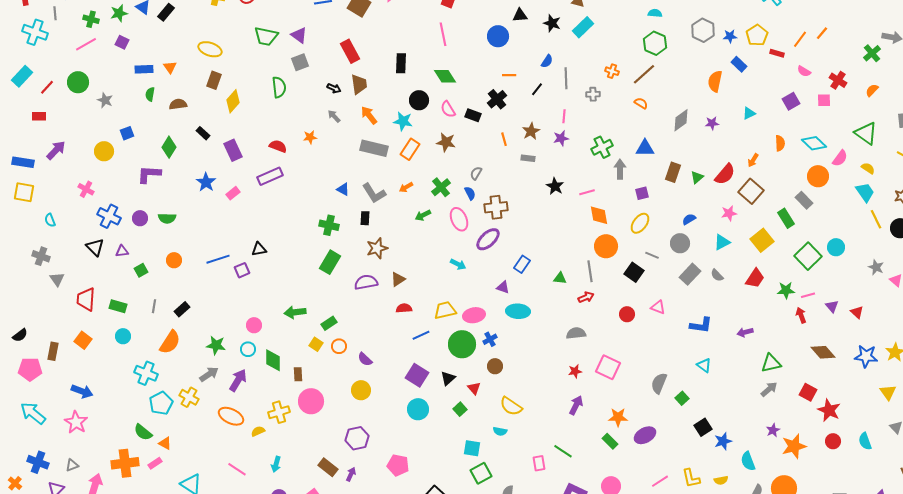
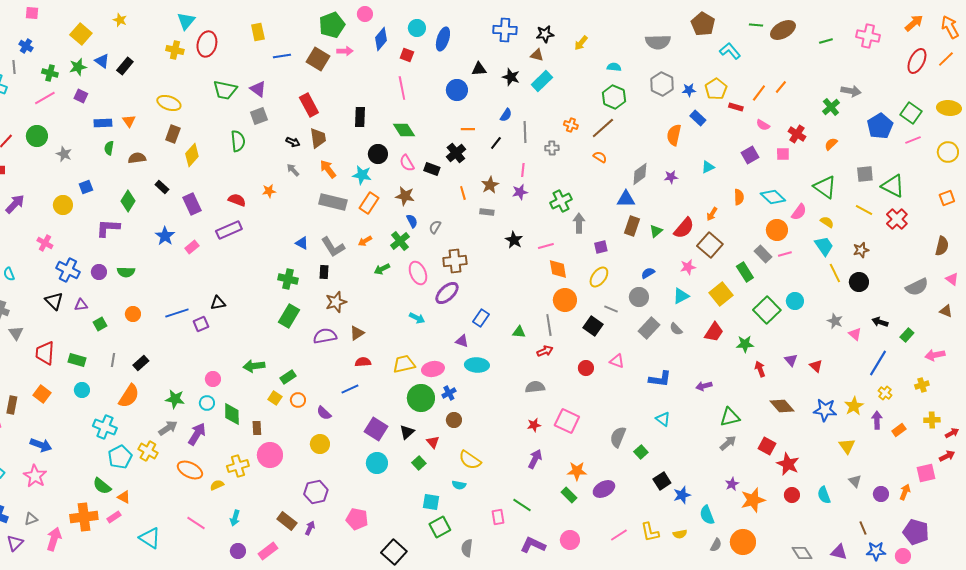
blue triangle: (645, 148) -> (626, 199), moved
blue semicircle: (470, 193) -> (412, 221), moved
pink line: (808, 295) -> (785, 254), moved
blue line: (421, 335) -> (350, 389), moved

